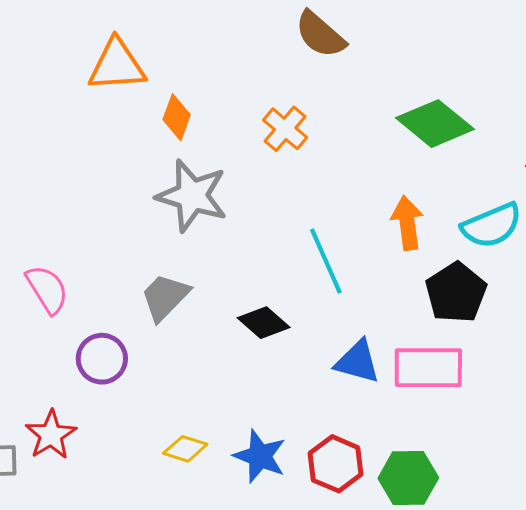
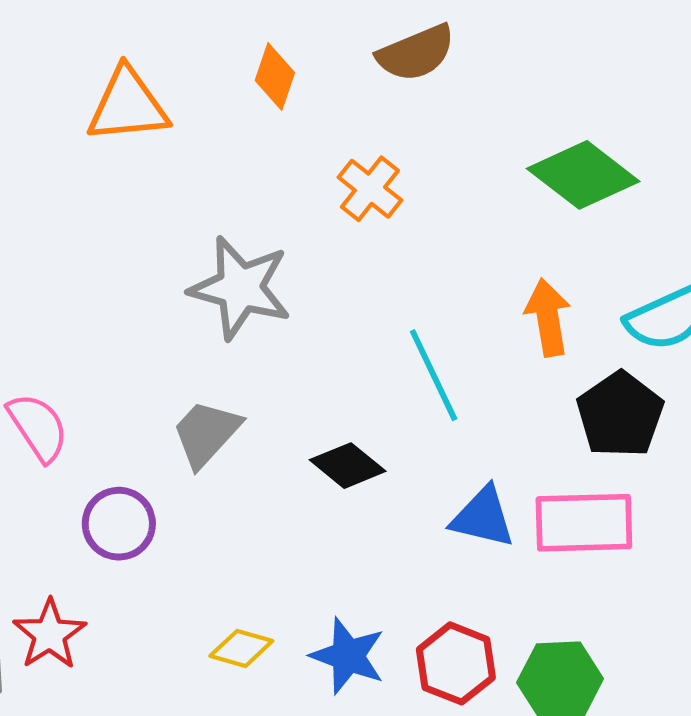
brown semicircle: (320, 34) -> (416, 53), turned -62
orange diamond: (177, 117) -> (275, 77), moved

